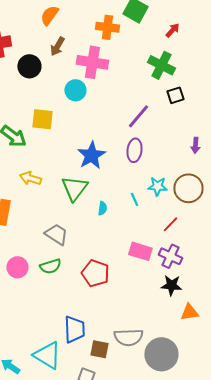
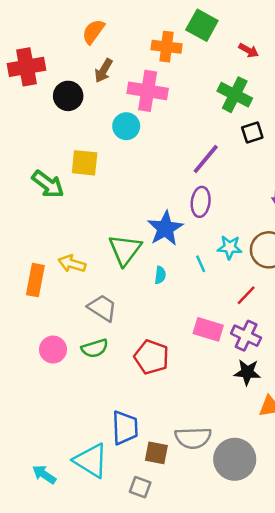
red arrow: (172, 30) -> (249, 50), turned 77
blue star: (91, 155) -> (165, 228), moved
yellow arrow: (30, 178) -> (72, 264), moved

